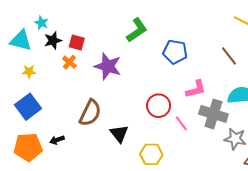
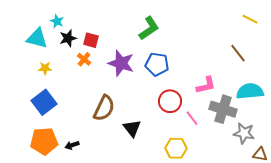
blue pentagon: (175, 52) -> (157, 64), moved
black arrow: (57, 140) -> (72, 145), moved
yellow hexagon: (151, 154) -> (176, 148), moved

